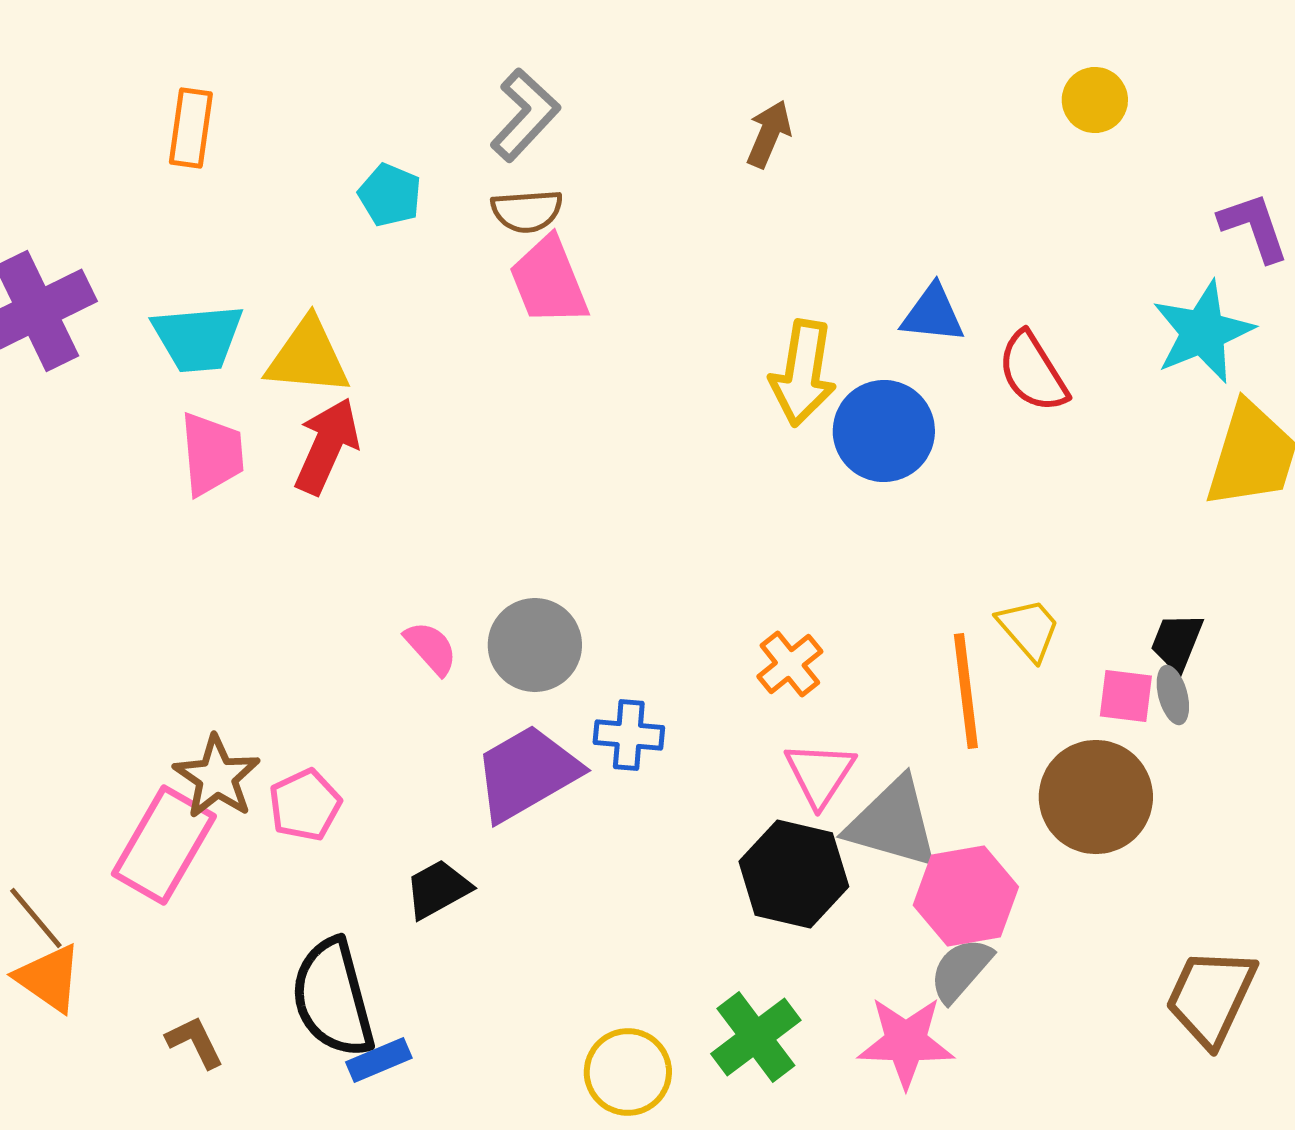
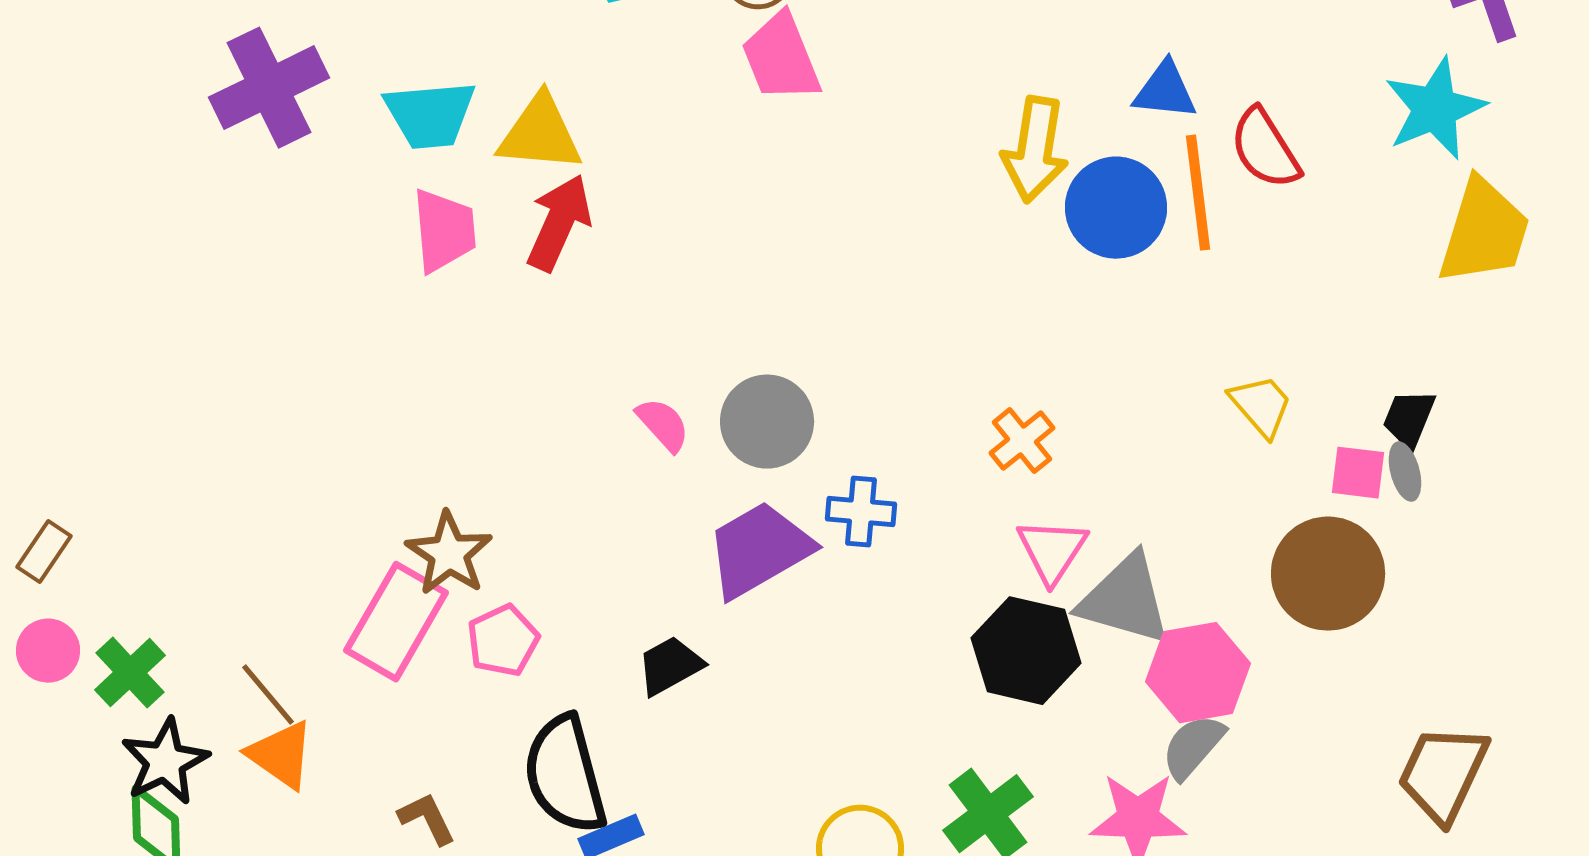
orange line: (966, 691) -> (1198, 193), moved
pink pentagon: (305, 805) -> (503, 641), moved

